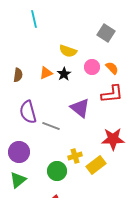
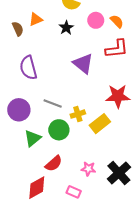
orange triangle: (46, 73) -> (36, 19), moved
brown semicircle: (18, 75) -> (18, 29), turned -32
gray line: (51, 126) -> (53, 103), moved
green triangle: (18, 180) -> (33, 138), moved

